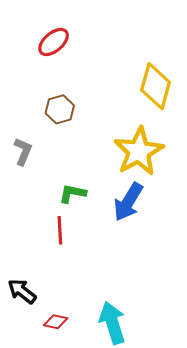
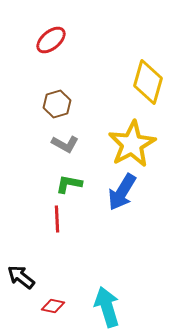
gray L-shape: (23, 151) -> (65, 144), moved, turned 96

